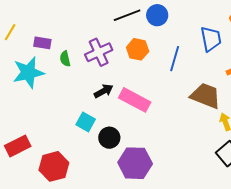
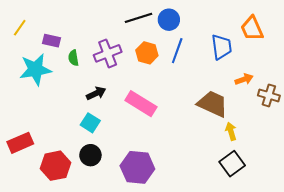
blue line: (175, 59) -> (177, 51), moved
black arrow: (104, 91) -> (96, 93), moved
black circle: (109, 138) -> (90, 155), moved

